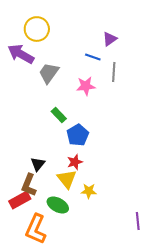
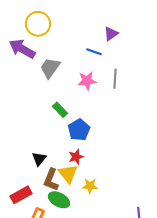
gray line: (114, 72) -> (115, 79), moved
brown L-shape: (29, 185) -> (51, 180), moved

